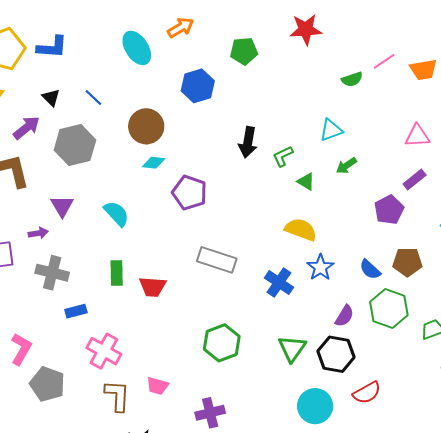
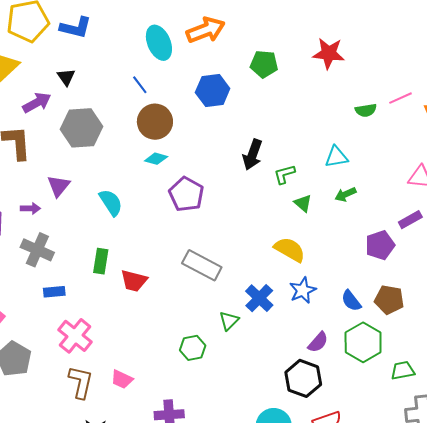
orange arrow: (181, 28) -> (206, 30), size x1.4
blue line: (93, 97) -> (140, 85), moved
green hexagon: (222, 343) -> (193, 348), size x0.7
green triangle: (292, 348) -> (229, 321), moved, size x0.7

